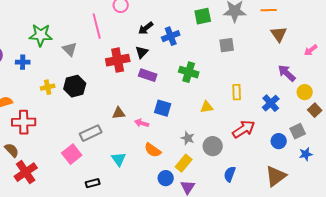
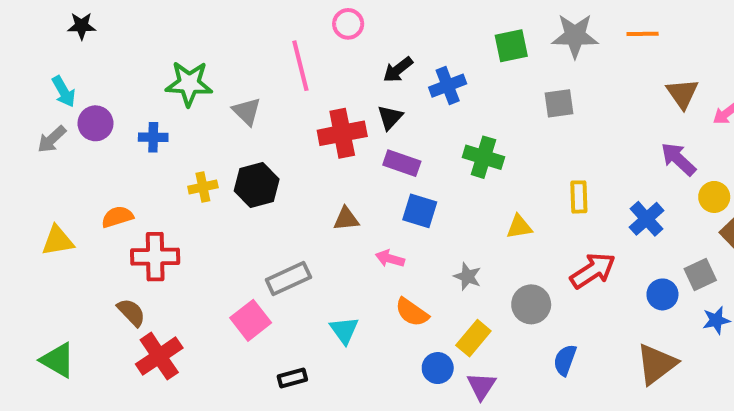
brown triangle: (279, 34) -> (682, 93), moved
blue square: (163, 108) -> (420, 211), moved
brown triangle: (119, 113) -> (346, 219), moved
gray star: (188, 138) -> (468, 277), moved

